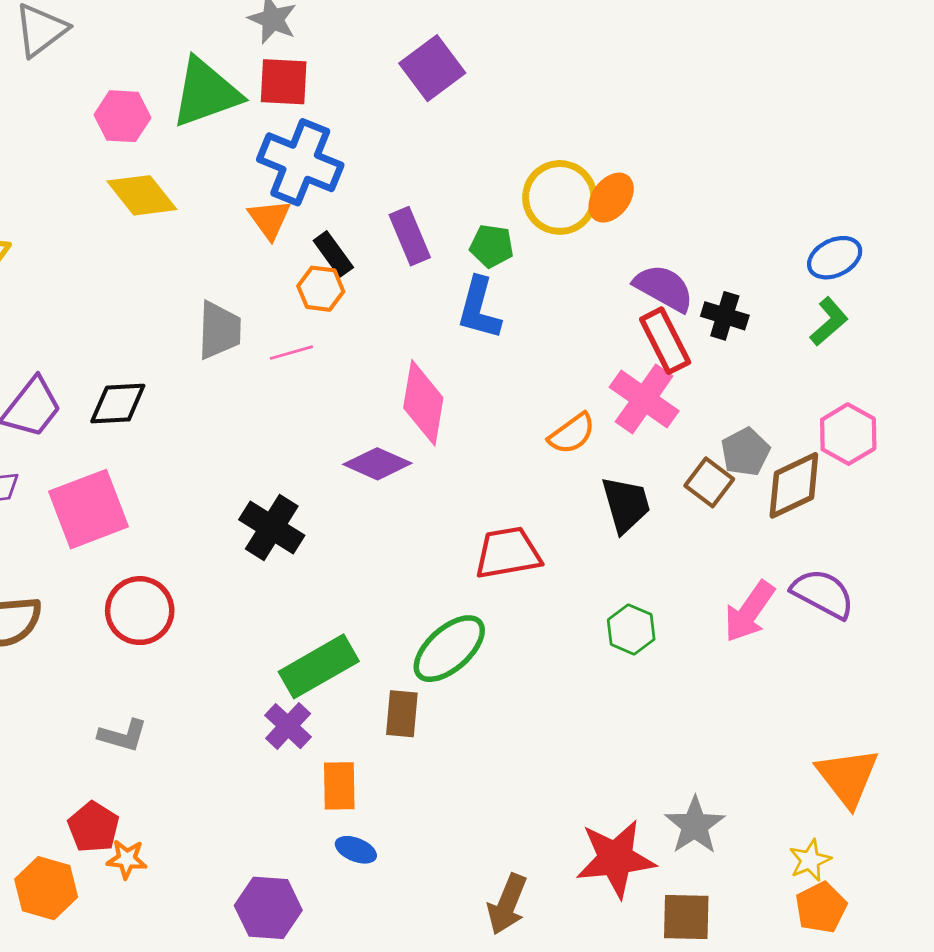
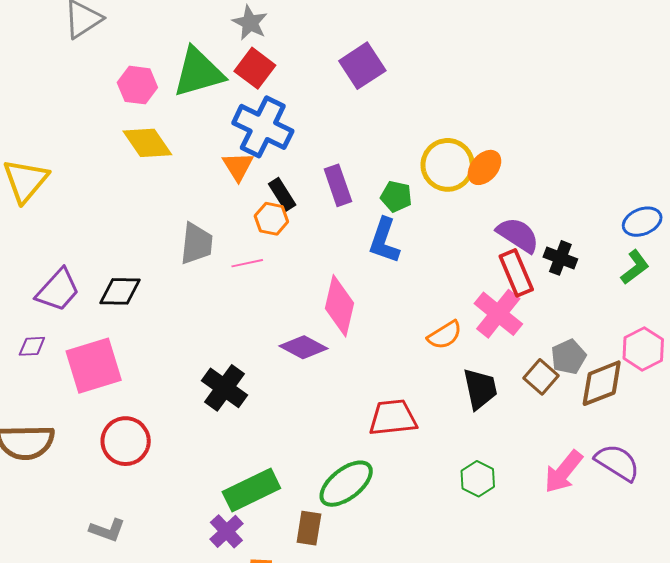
red square: (284, 82) -> (255, 68), turned 30

